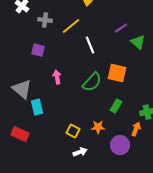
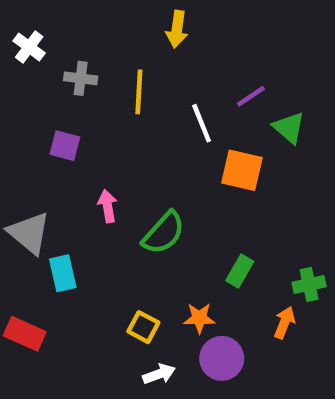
yellow line: (71, 26) -> (139, 92), turned -48
white line: (90, 45) -> (202, 123), moved
orange square: (117, 73) -> (242, 170), moved
green semicircle: (92, 82) -> (164, 233), moved
purple circle: (120, 145) -> (222, 358), moved

